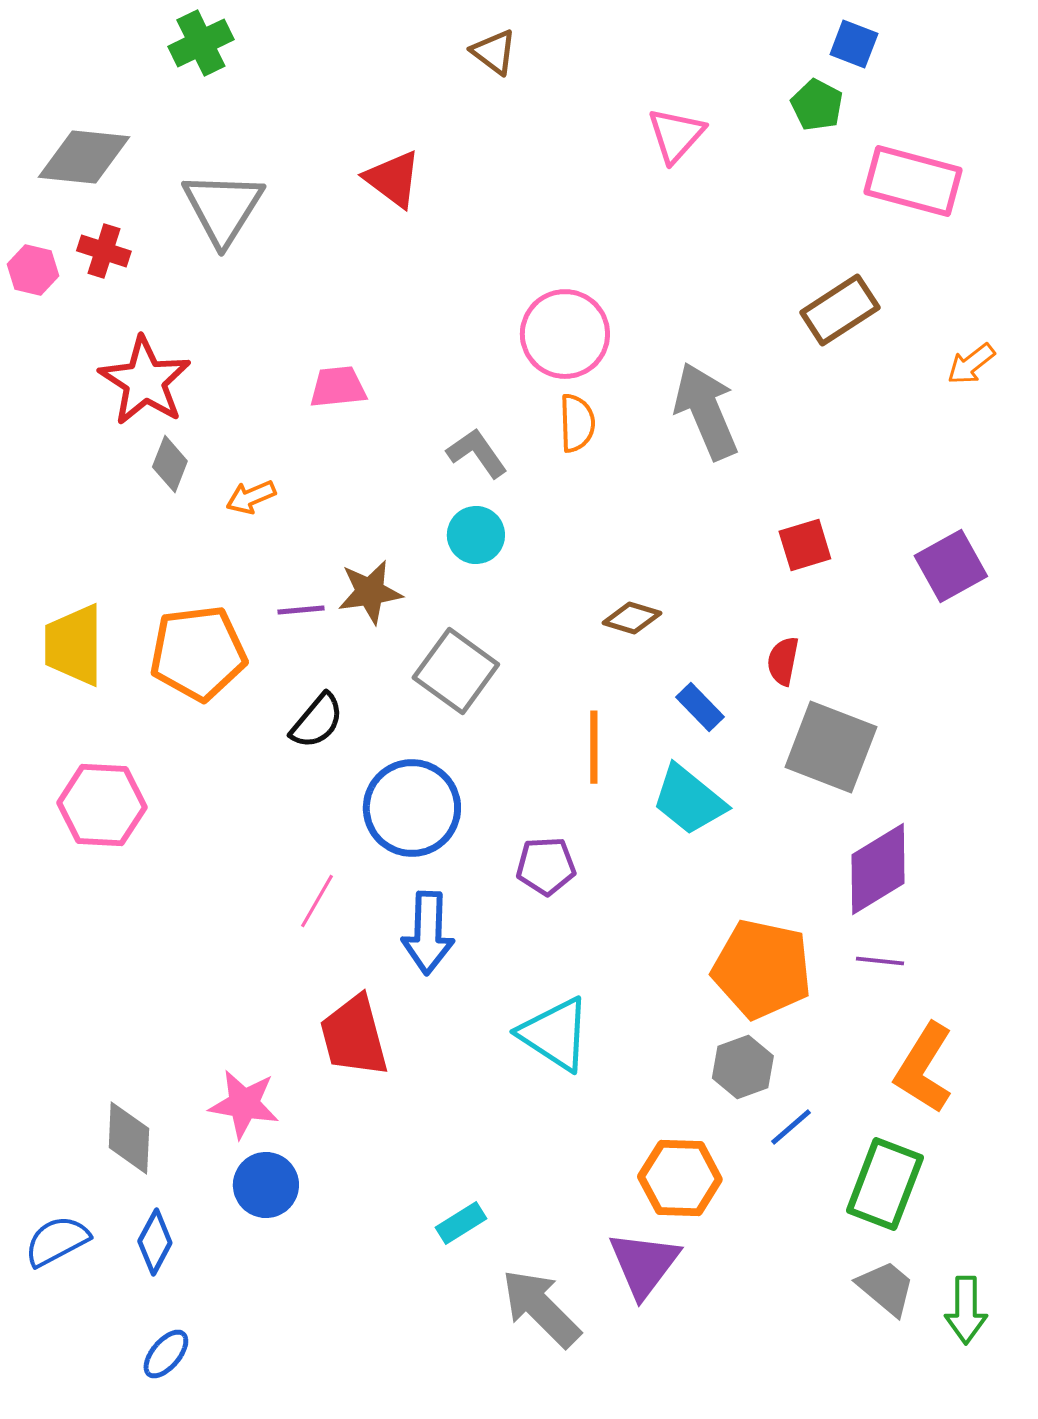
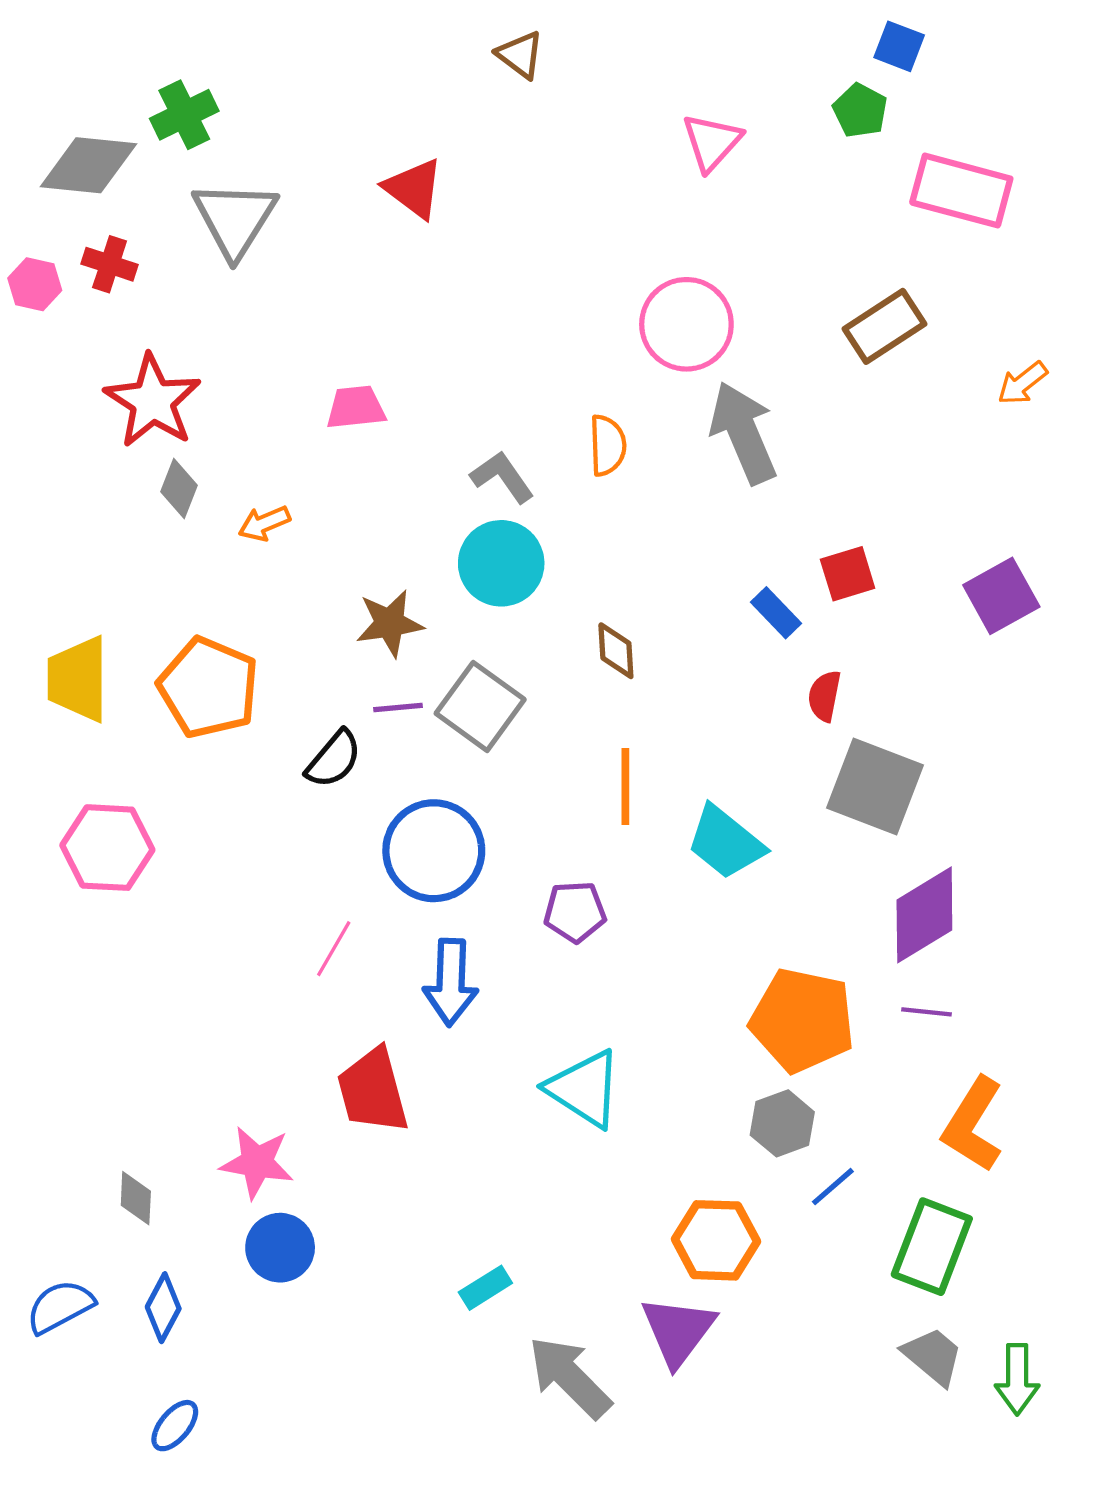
green cross: (201, 43) -> (184, 115), moved
pink circle: (565, 334) -> (686, 324), moved
cyan circle: (476, 535) -> (501, 563), size x1.4
purple line: (301, 610) -> (398, 708), moved
brown diamond: (632, 618) -> (616, 651), moved, turned 70
orange pentagon: (198, 653) -> (208, 688), turned 30
blue rectangle: (700, 707) -> (776, 613), moved
gray diamond: (129, 1138) -> (136, 1198), size x0.7

